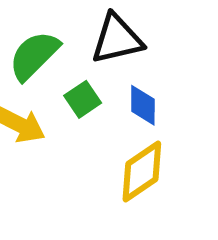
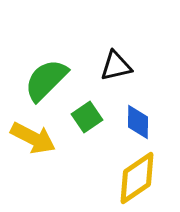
black triangle: (117, 39) -> (116, 66), size x0.7

